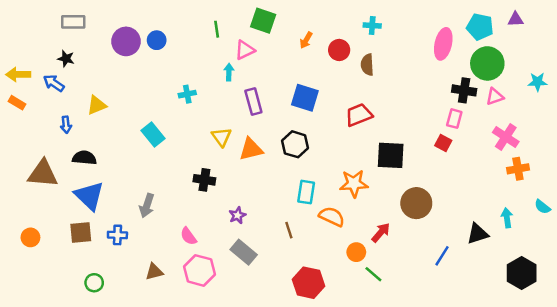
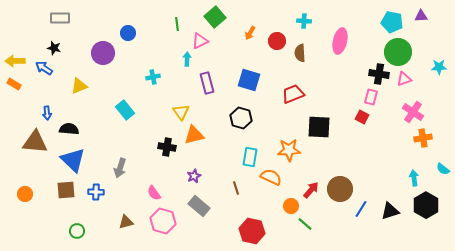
green square: (263, 21) -> (215, 17), turned 30
purple circle: (126, 41) -> (103, 53), moved
pink ellipse: (443, 44) -> (340, 41), moved
blue arrow: (66, 125) -> (47, 113), moved
orange triangle: (251, 149) -> (194, 135), moved
brown circle: (416, 203) -> (340, 189), moved
black triangle: (478, 234) -> (390, 211), moved
black hexagon: (522, 273) -> (426, 205), moved

